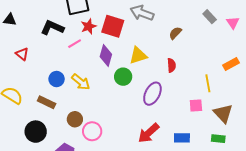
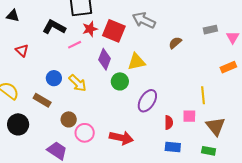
gray rectangle: (210, 17) -> (210, 30), turned -64
orange rectangle: (231, 64) -> (228, 67), moved
red semicircle: (171, 65) -> (169, 123), moved
black circle: (36, 132) -> (18, 124), moved
red arrow: (149, 133) -> (121, 138), moved, turned -130

